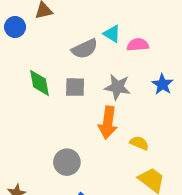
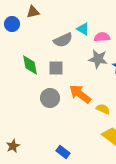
gray star: (117, 87) -> (98, 59), moved
orange arrow: (108, 123) -> (80, 94), turned 120
gray circle: (67, 162) -> (50, 98), moved

